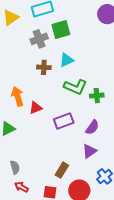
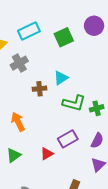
green square: (61, 30) -> (64, 37), moved
gray cross: (39, 39) -> (19, 63), moved
red triangle: (36, 108) -> (47, 154), moved

